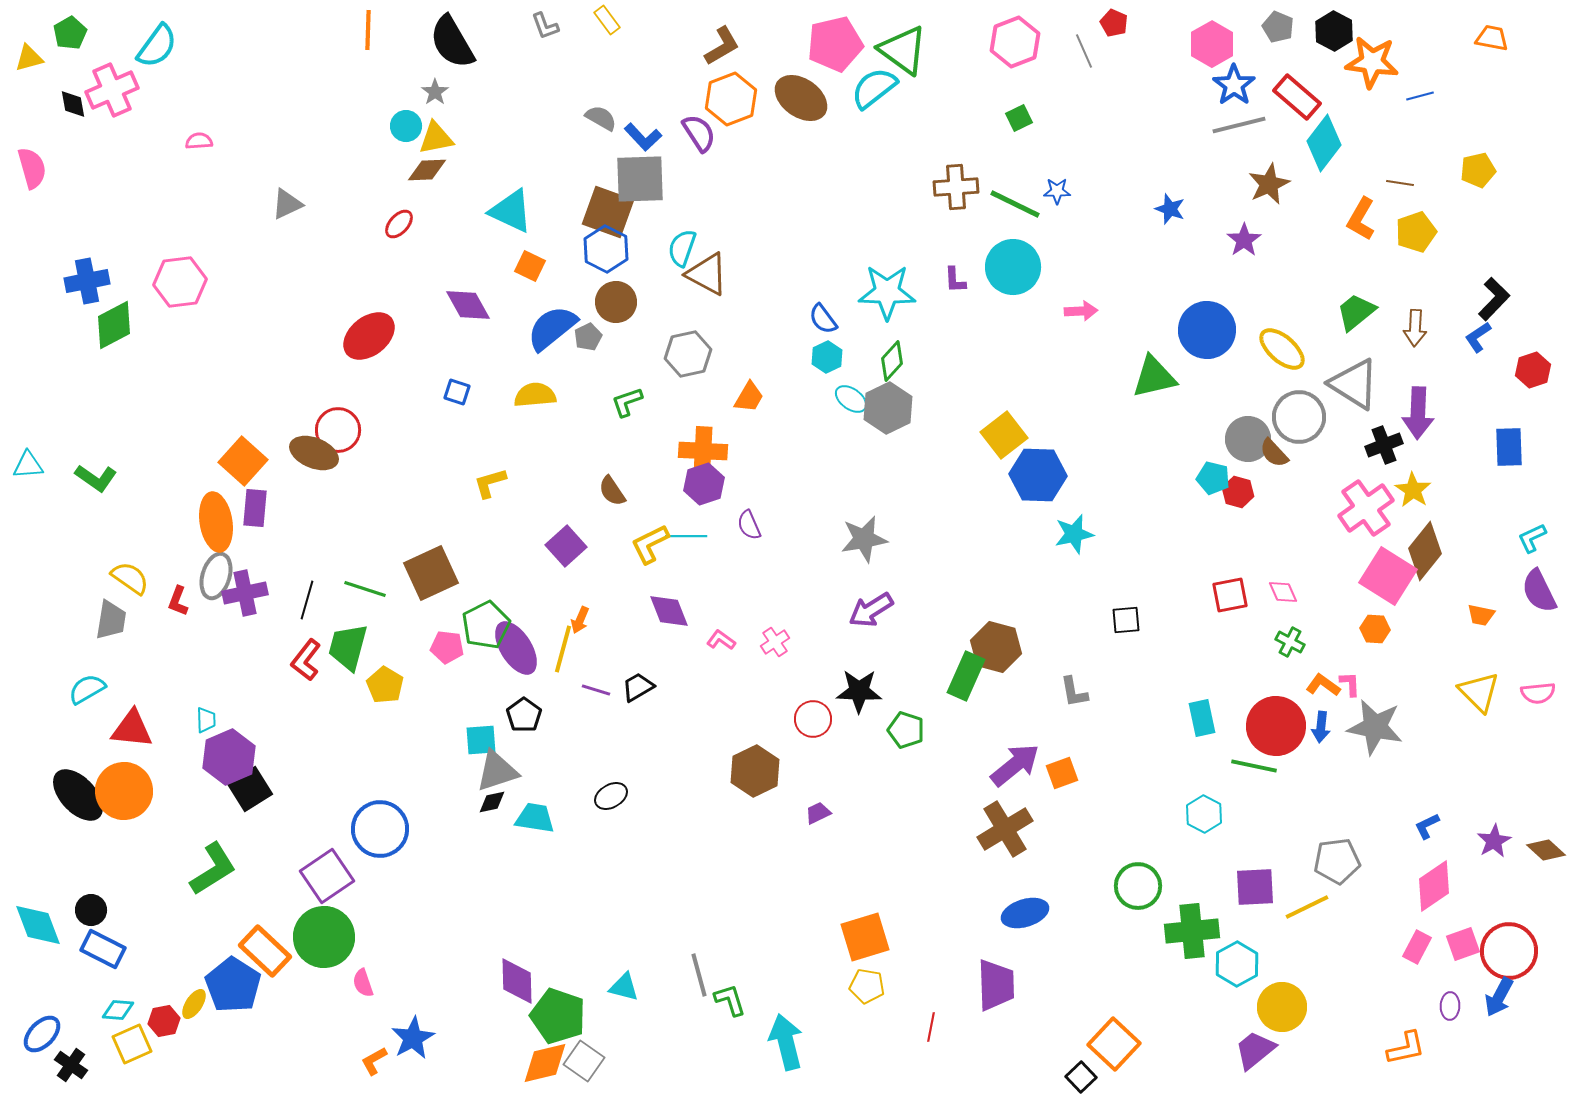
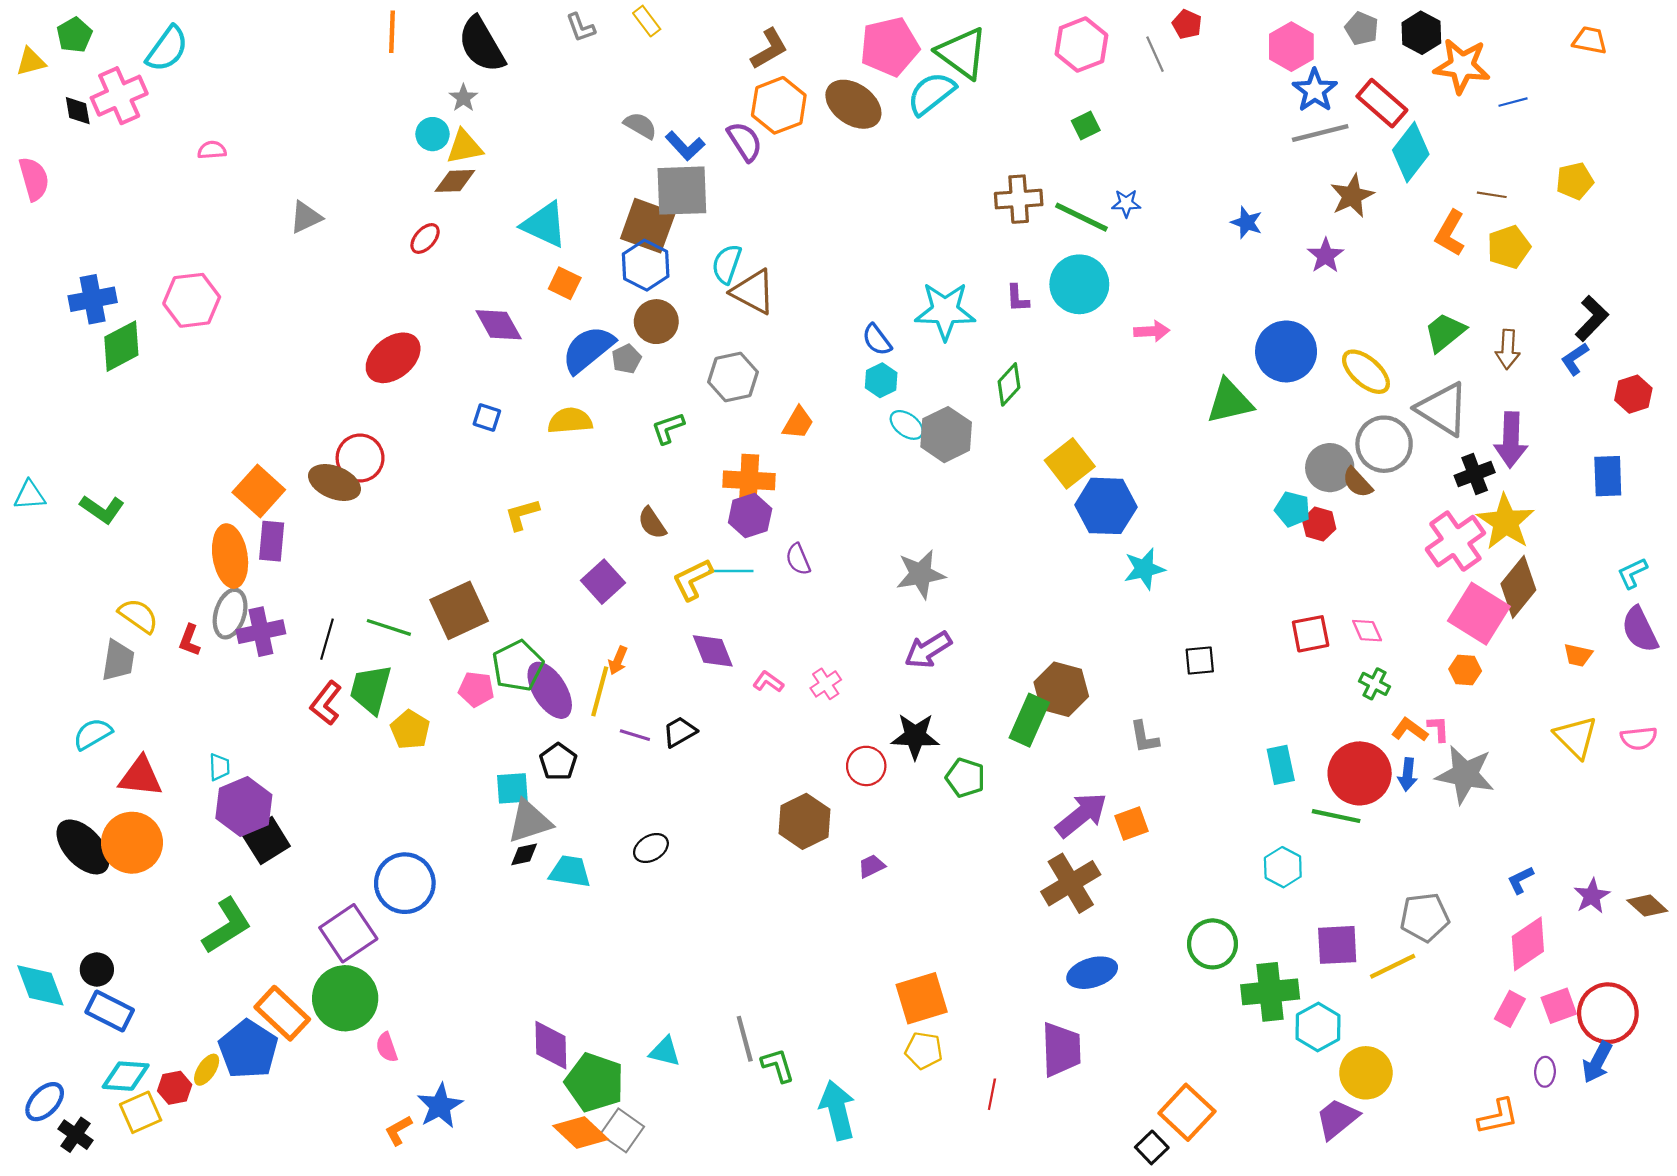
green diamond: (892, 361) -> (1009, 384), moved
yellow star: (1413, 490) -> (1506, 522), size x1.5
cyan diamond: (118, 1010) -> (126, 1076), size x1.4
orange diamond: (545, 1063) -> (581, 1133), turned 57

